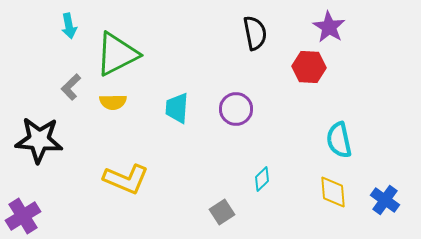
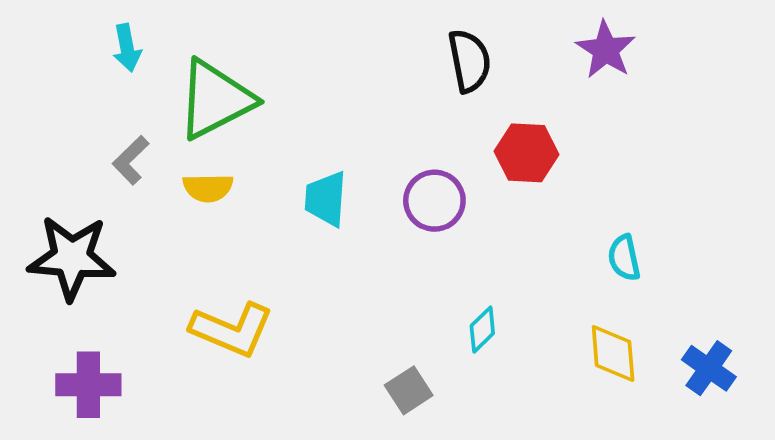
red hexagon: (309, 67) -> (527, 153), moved
cyan semicircle: (339, 140) -> (624, 258), size x0.7
purple cross: (23, 216) -> (88, 385), moved, turned 32

